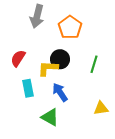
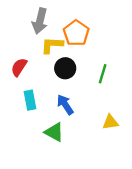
yellow L-shape: (48, 68) -> (52, 45), moved

